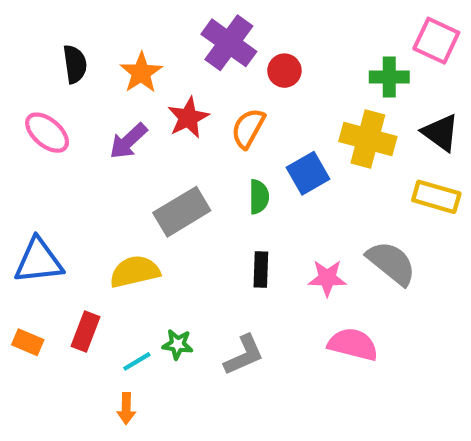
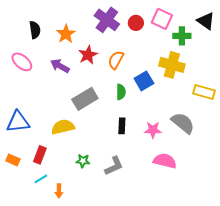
pink square: (436, 41) -> (162, 19), moved
red circle: (284, 71) -> (136, 23), moved
black triangle: (441, 133) -> (206, 21), moved
purple arrow: (128, 141) -> (60, 66), turned 72
cyan line: (137, 361) -> (41, 179), moved

